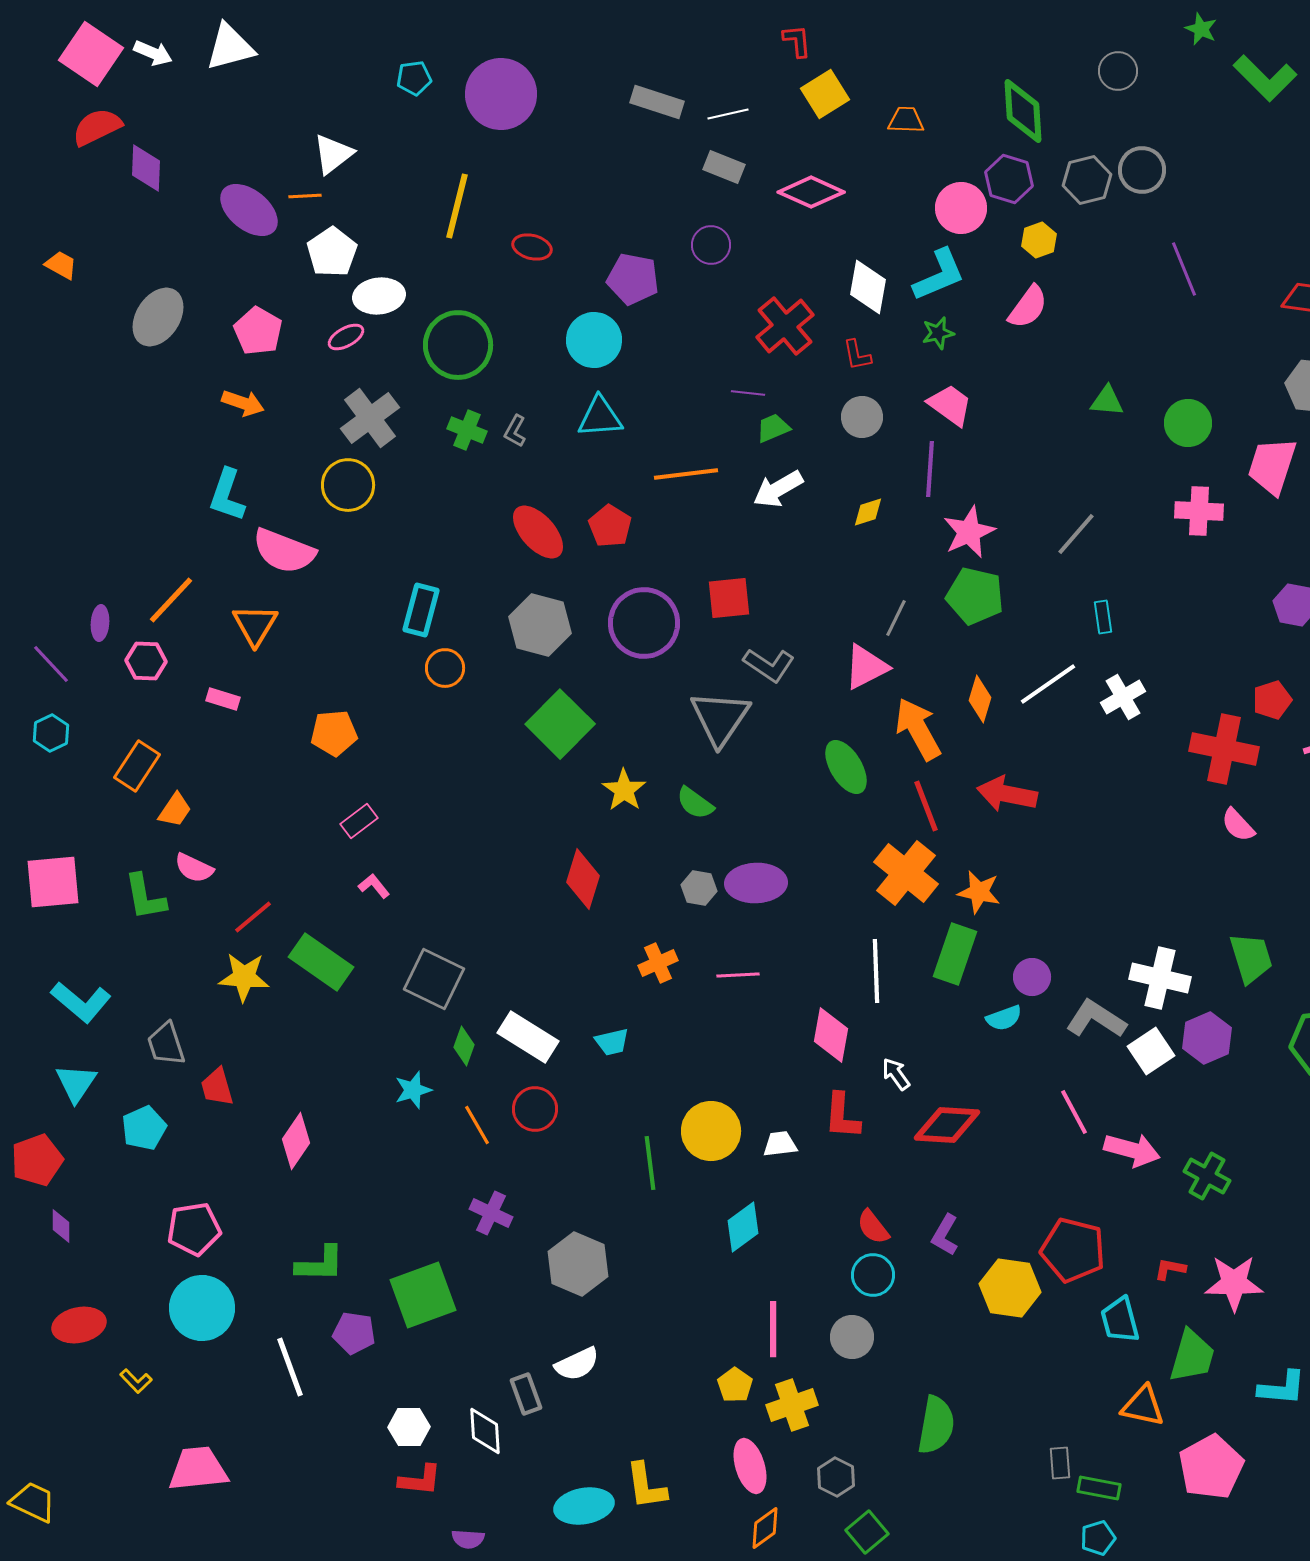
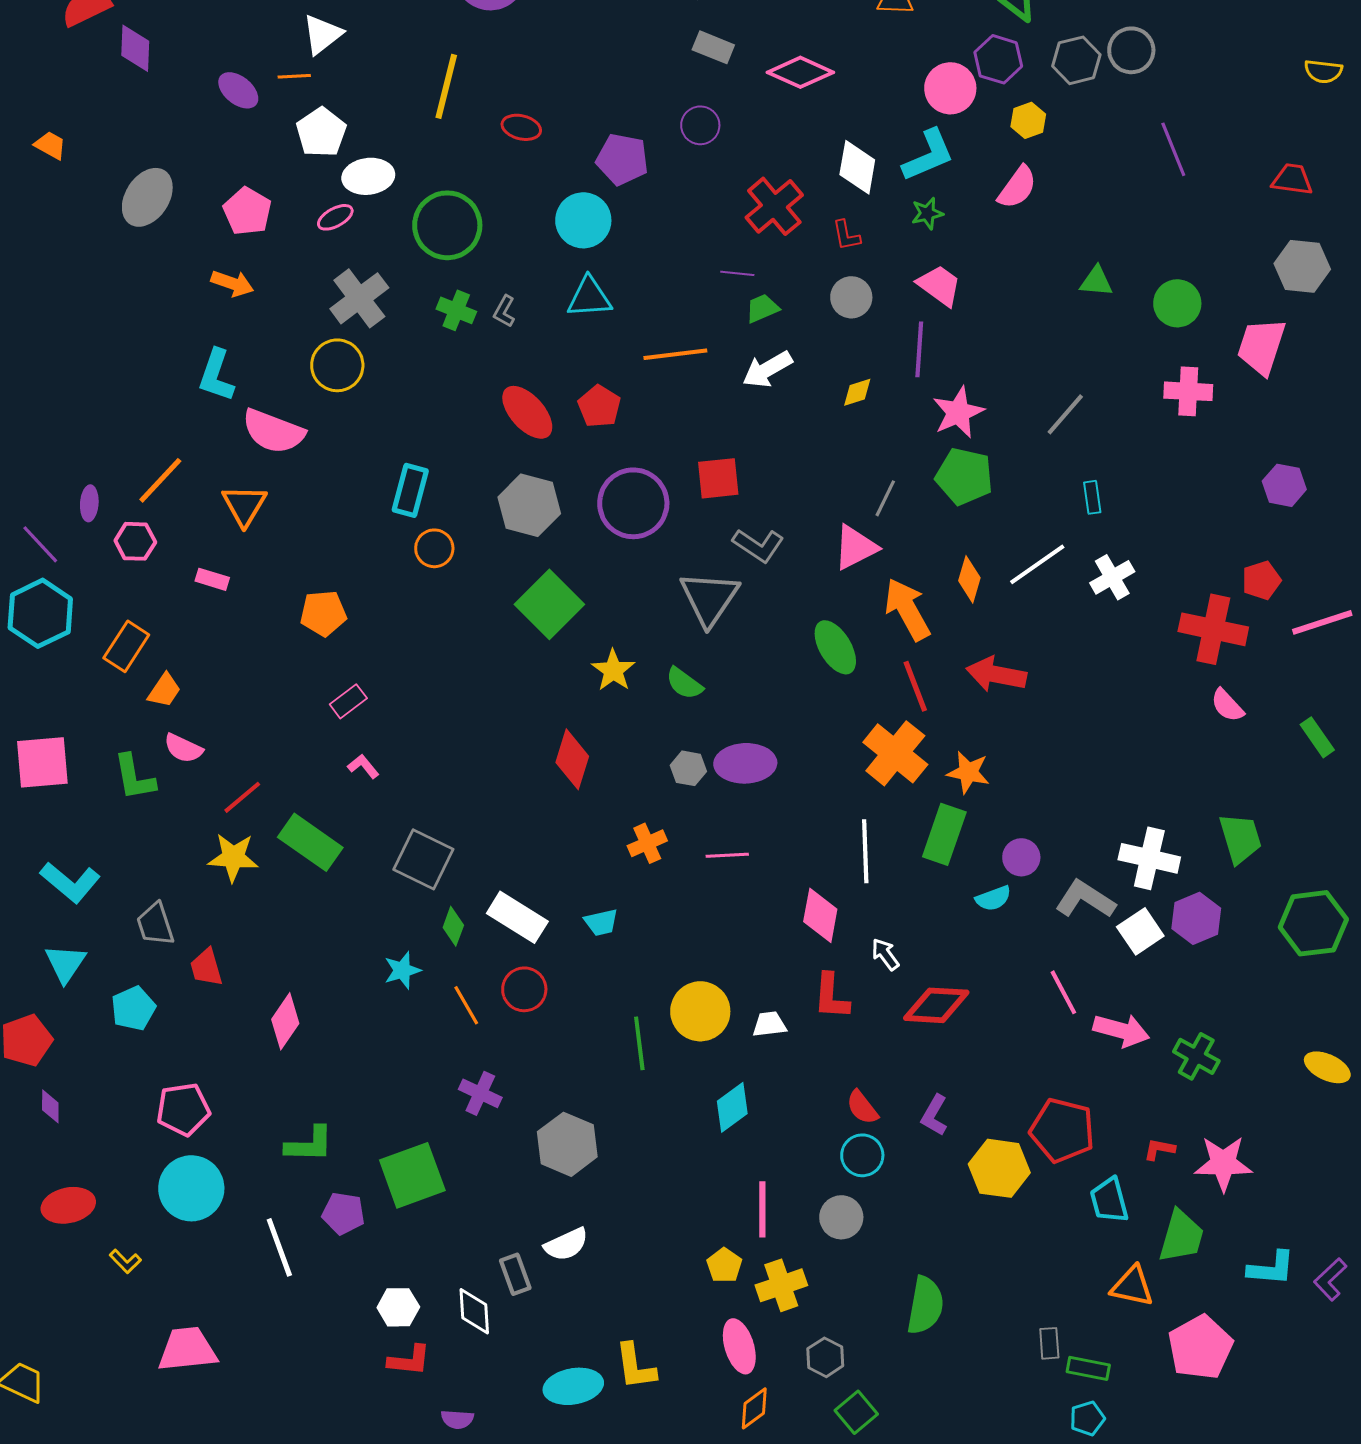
purple ellipse: (249, 210) -> (238, 90), size x0.7
cyan hexagon: (51, 733) -> (40, 613), size x1.8

